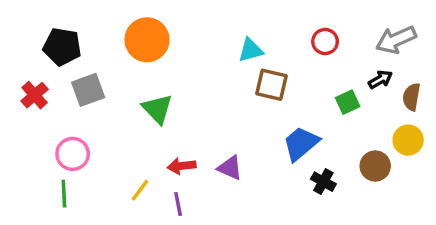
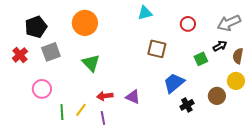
black pentagon: (62, 47) -> (36, 27), turned -30
cyan triangle: (251, 50) -> (145, 13), moved
black cross: (323, 182) -> (187, 105), turned 32
green line: (64, 194) -> (62, 112), moved

